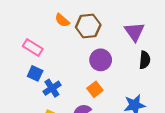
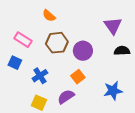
brown hexagon: (88, 26) -> (57, 43), moved
black semicircle: (145, 60) -> (122, 51), turned -98
blue square: (35, 73) -> (15, 63), moved

